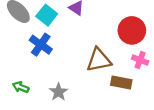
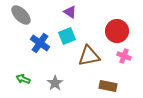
cyan square: (47, 15) -> (67, 36), moved, turned 30
brown rectangle: (121, 82) -> (108, 86), moved

